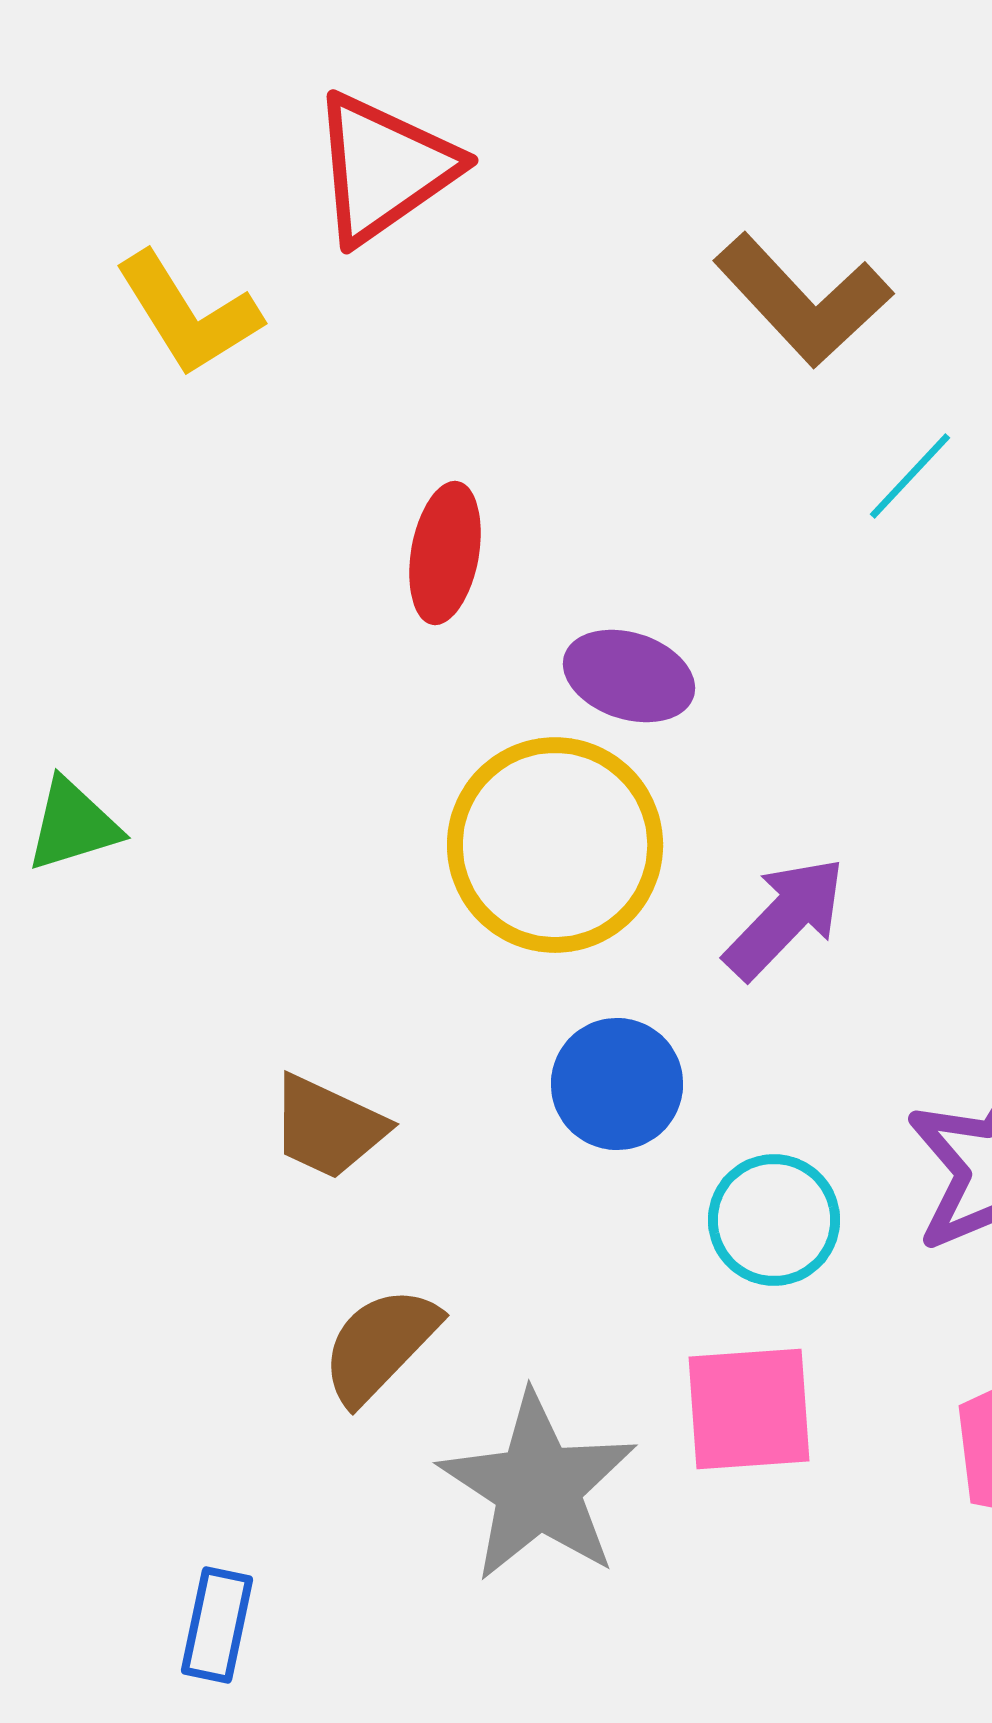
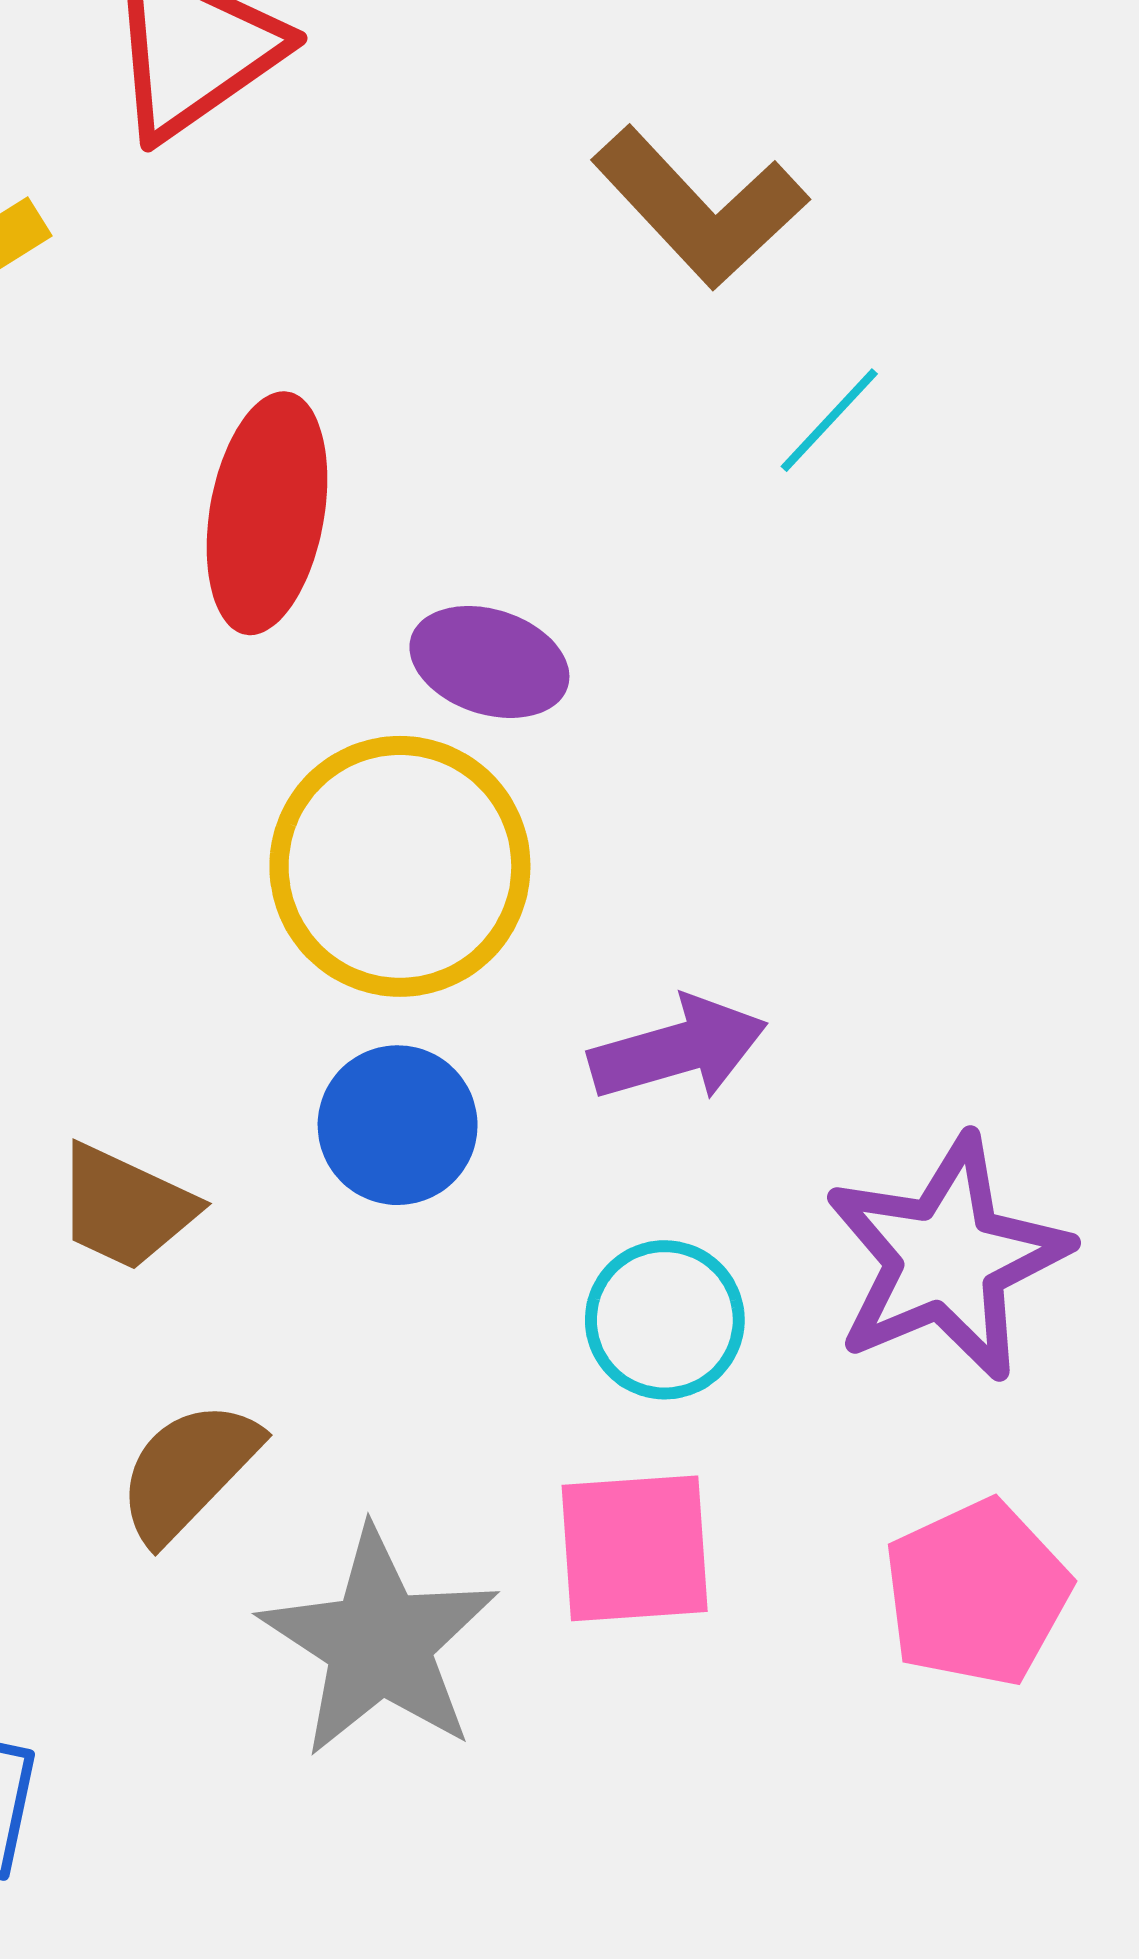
red ellipse: (445, 553) -> (267, 513), size x1.4
purple arrow: (785, 918) -> (678, 1049), moved, turned 30
blue circle: (617, 1084) -> (398, 1125), moved

